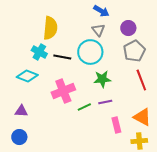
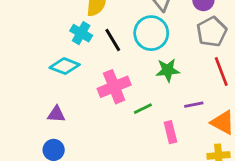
black line: (62, 57) -> (113, 40), turned 48
purple line: (105, 102) -> (194, 105), moved
pink rectangle: (116, 125) -> (170, 132), moved

